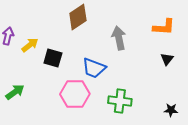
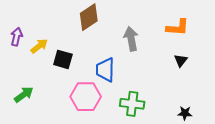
blue trapezoid: (94, 68) -> (105, 70), turned 70

